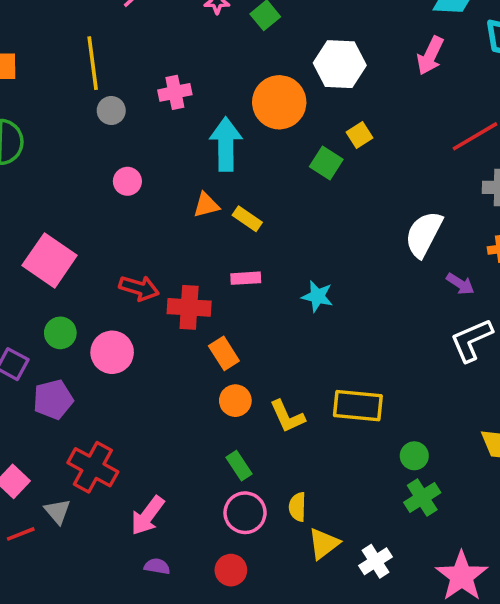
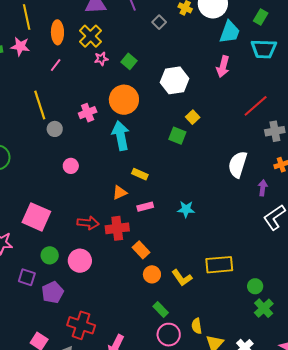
orange circle: (279, 102) -> (124, 100), moved
orange triangle: (206, 205) -> (120, 193), moved
purple arrow: (460, 284) -> (263, 188), turned -105

